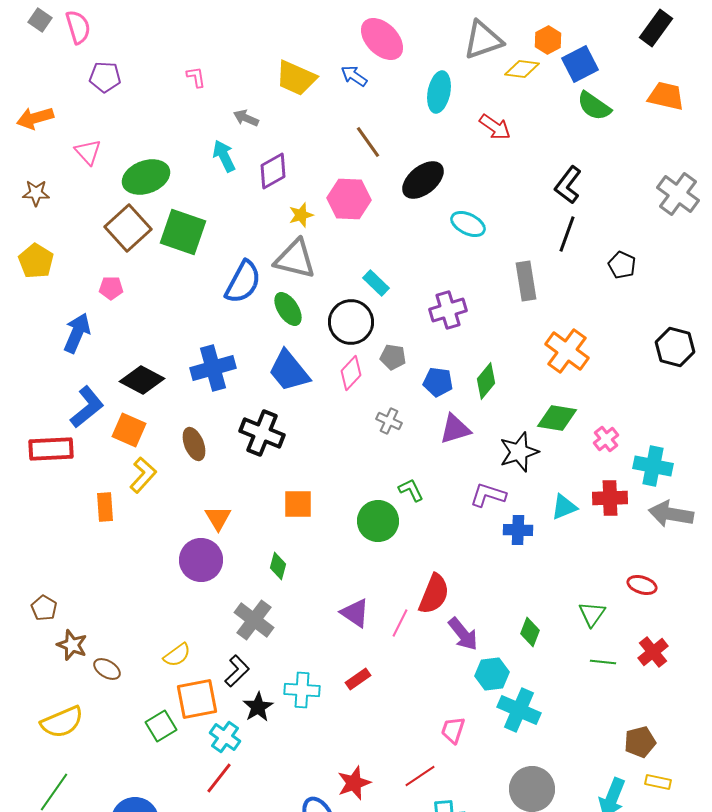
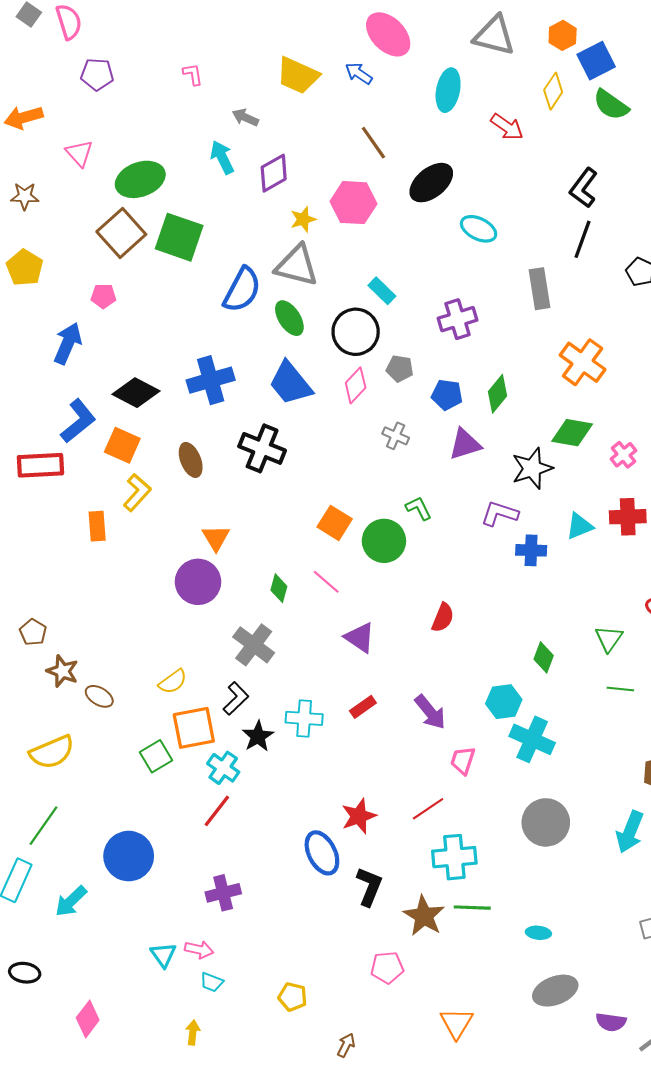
gray triangle: (483, 40) -> (494, 35), turned 33
yellow diamond: (522, 69) -> (553, 91), moved, turned -64
orange square: (298, 504) -> (335, 523), moved, turned 32
red semicircle: (434, 594) -> (443, 618), size x0.7
pink line: (400, 623) -> (326, 582), moved, turned -76
purple arrow: (463, 634) -> (430, 712), moved

